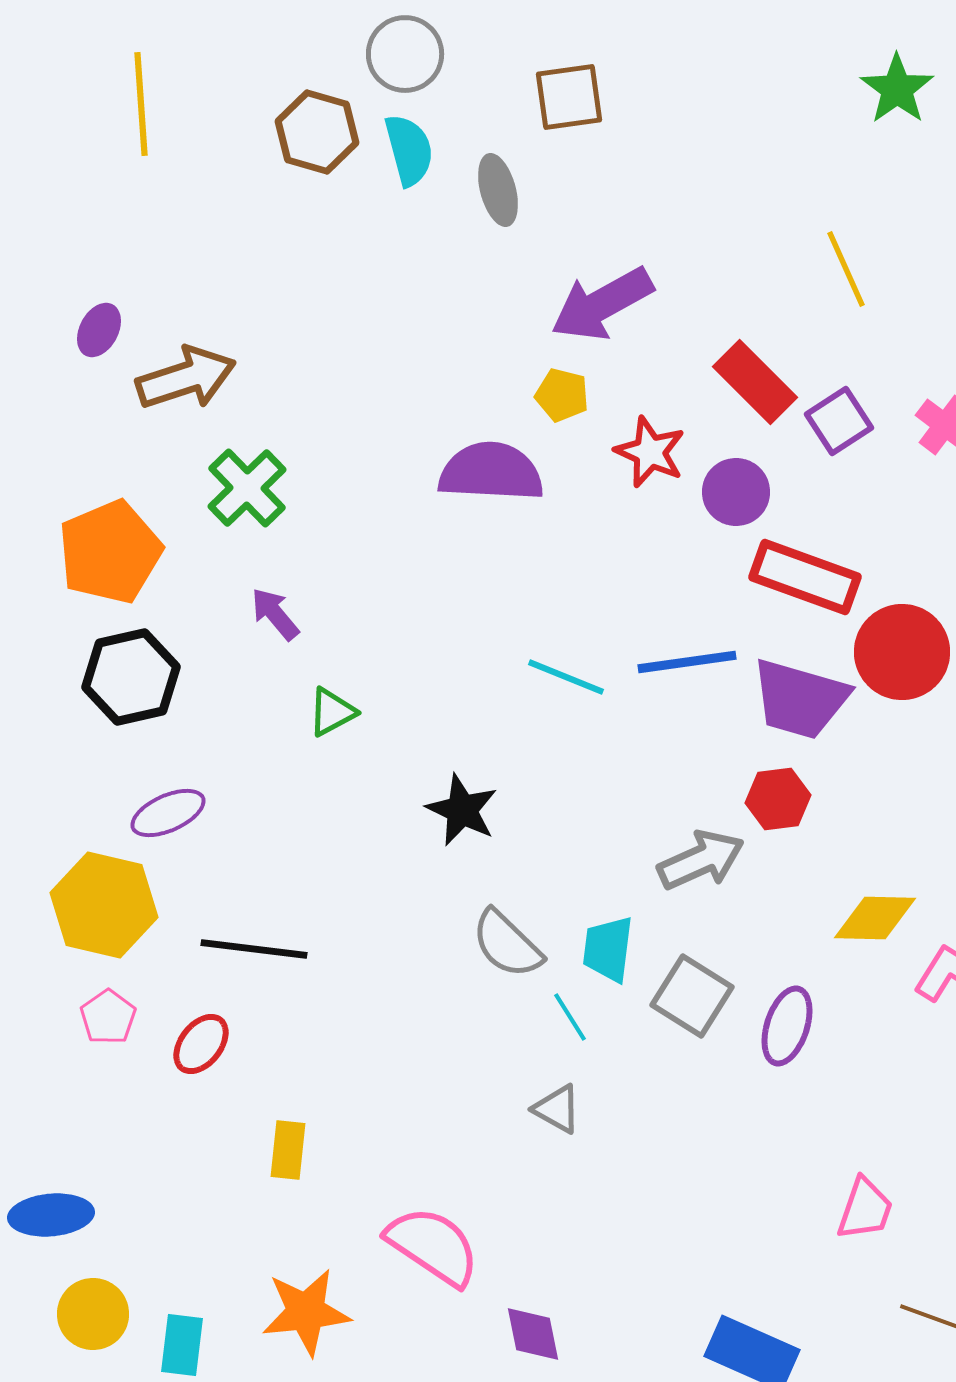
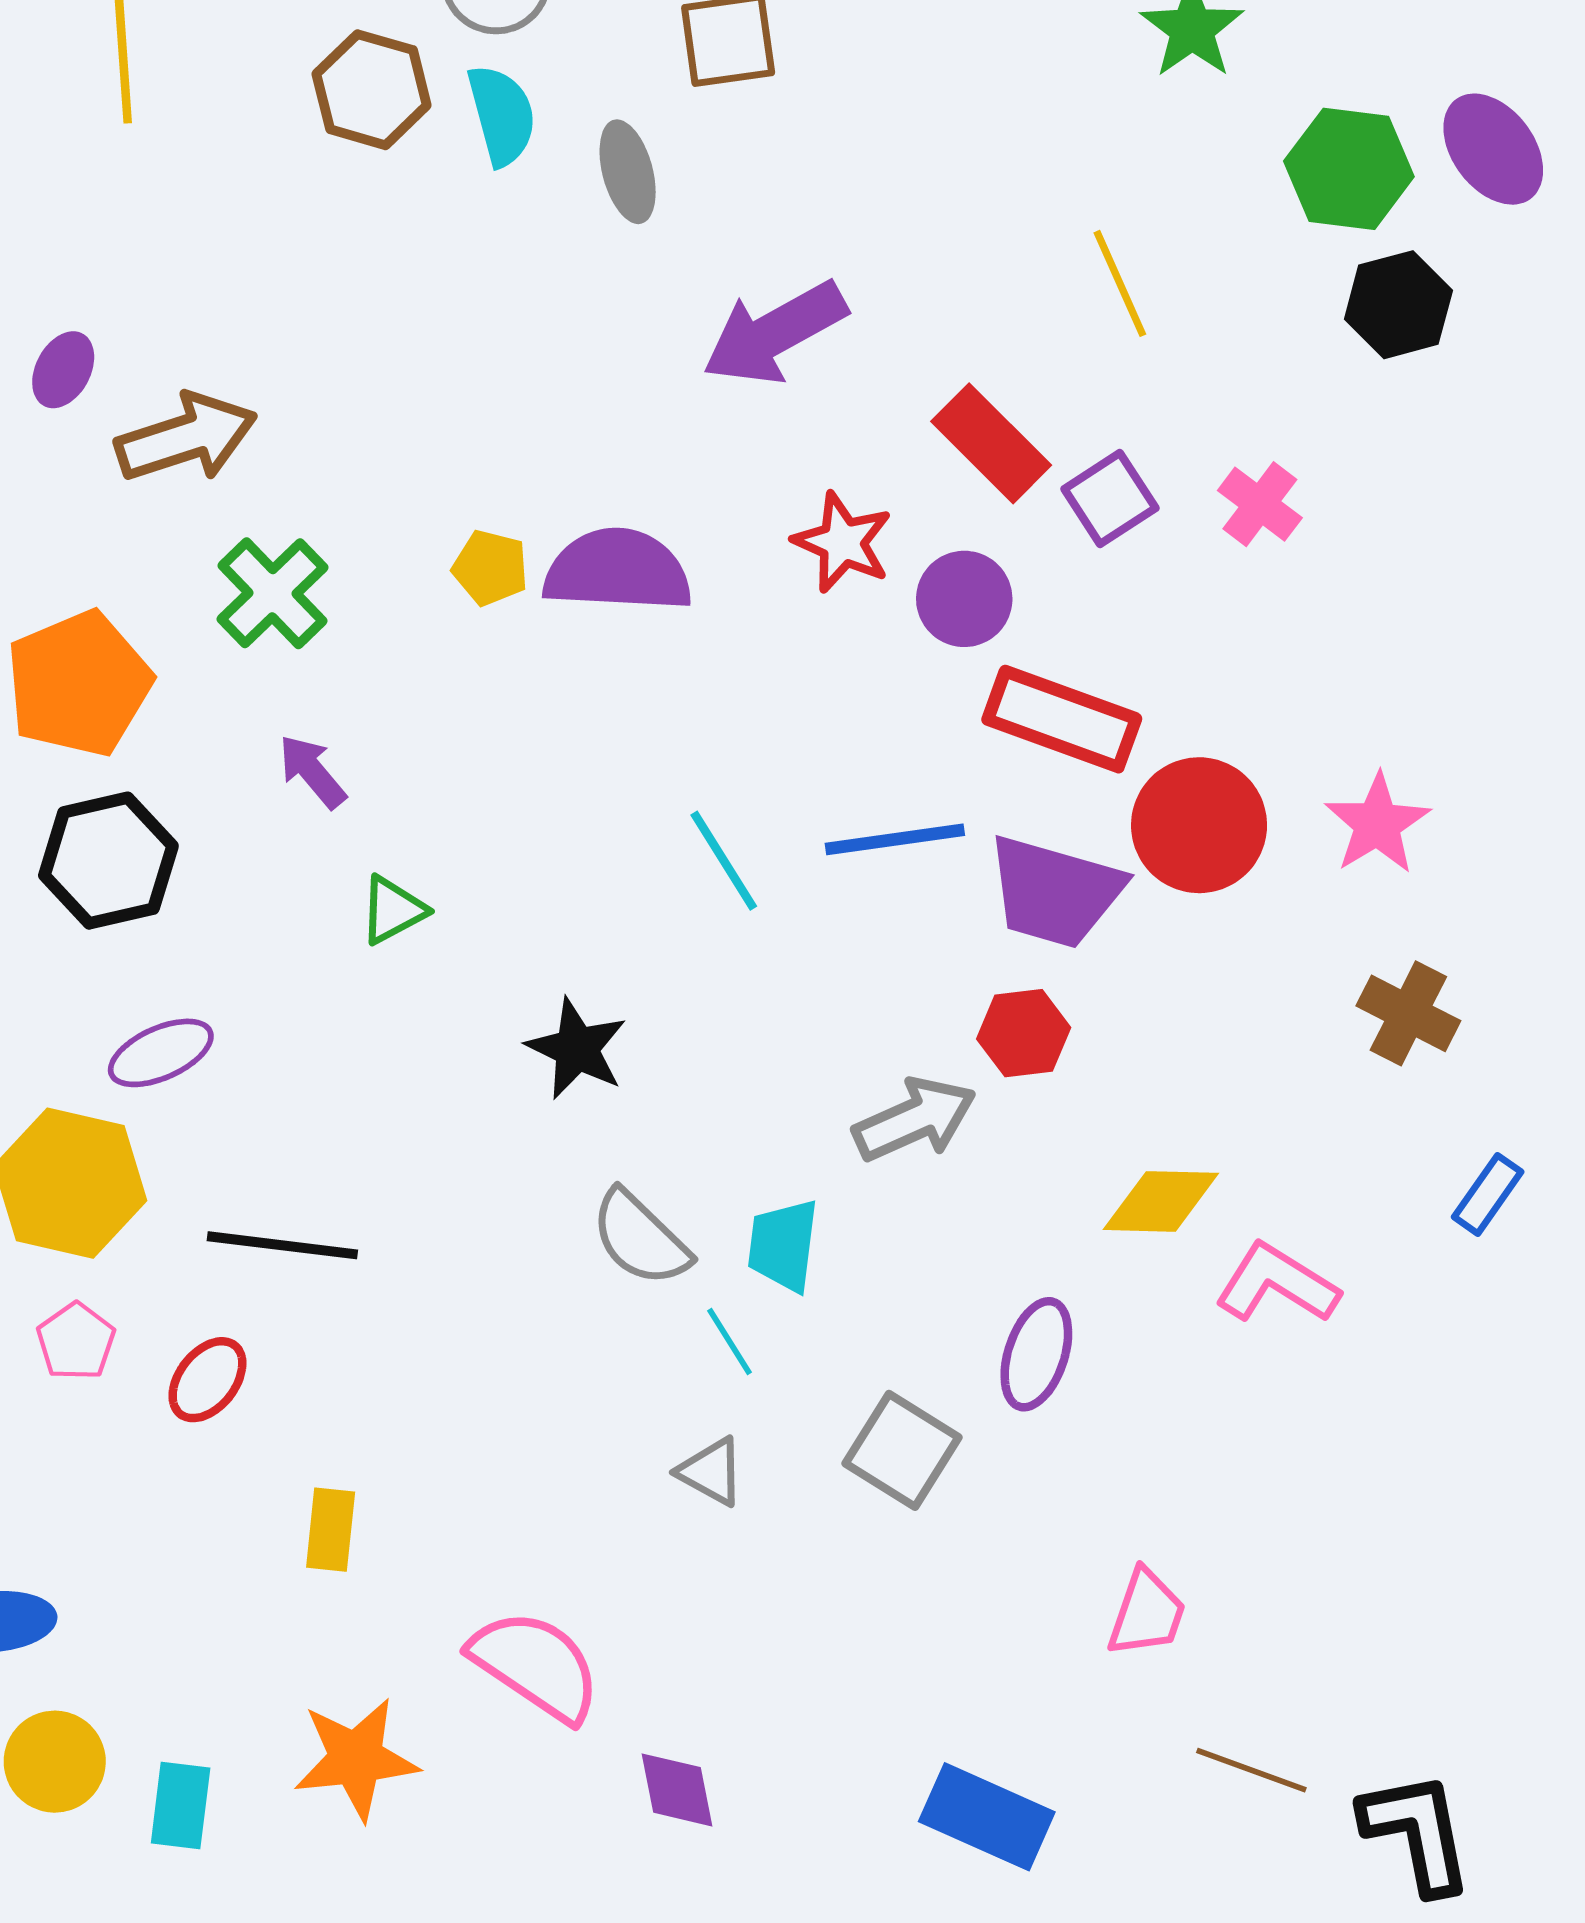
yellow pentagon: (562, 395) -> (490, 568), moved
cyan line: (566, 677) -> (724, 861), turned 36
gray square: (692, 996) -> (902, 1450), moved

